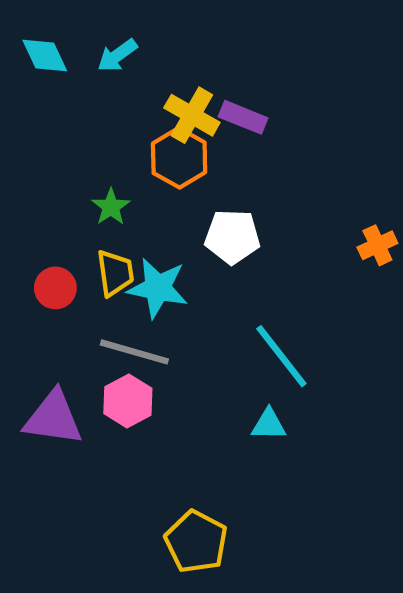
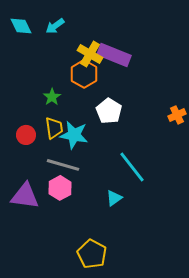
purple rectangle: (243, 117) -> (114, 55), size x1.5
white pentagon: (232, 237) -> (109, 111), turned 30
cyan triangle: (269, 424) -> (114, 198), moved, turned -36

